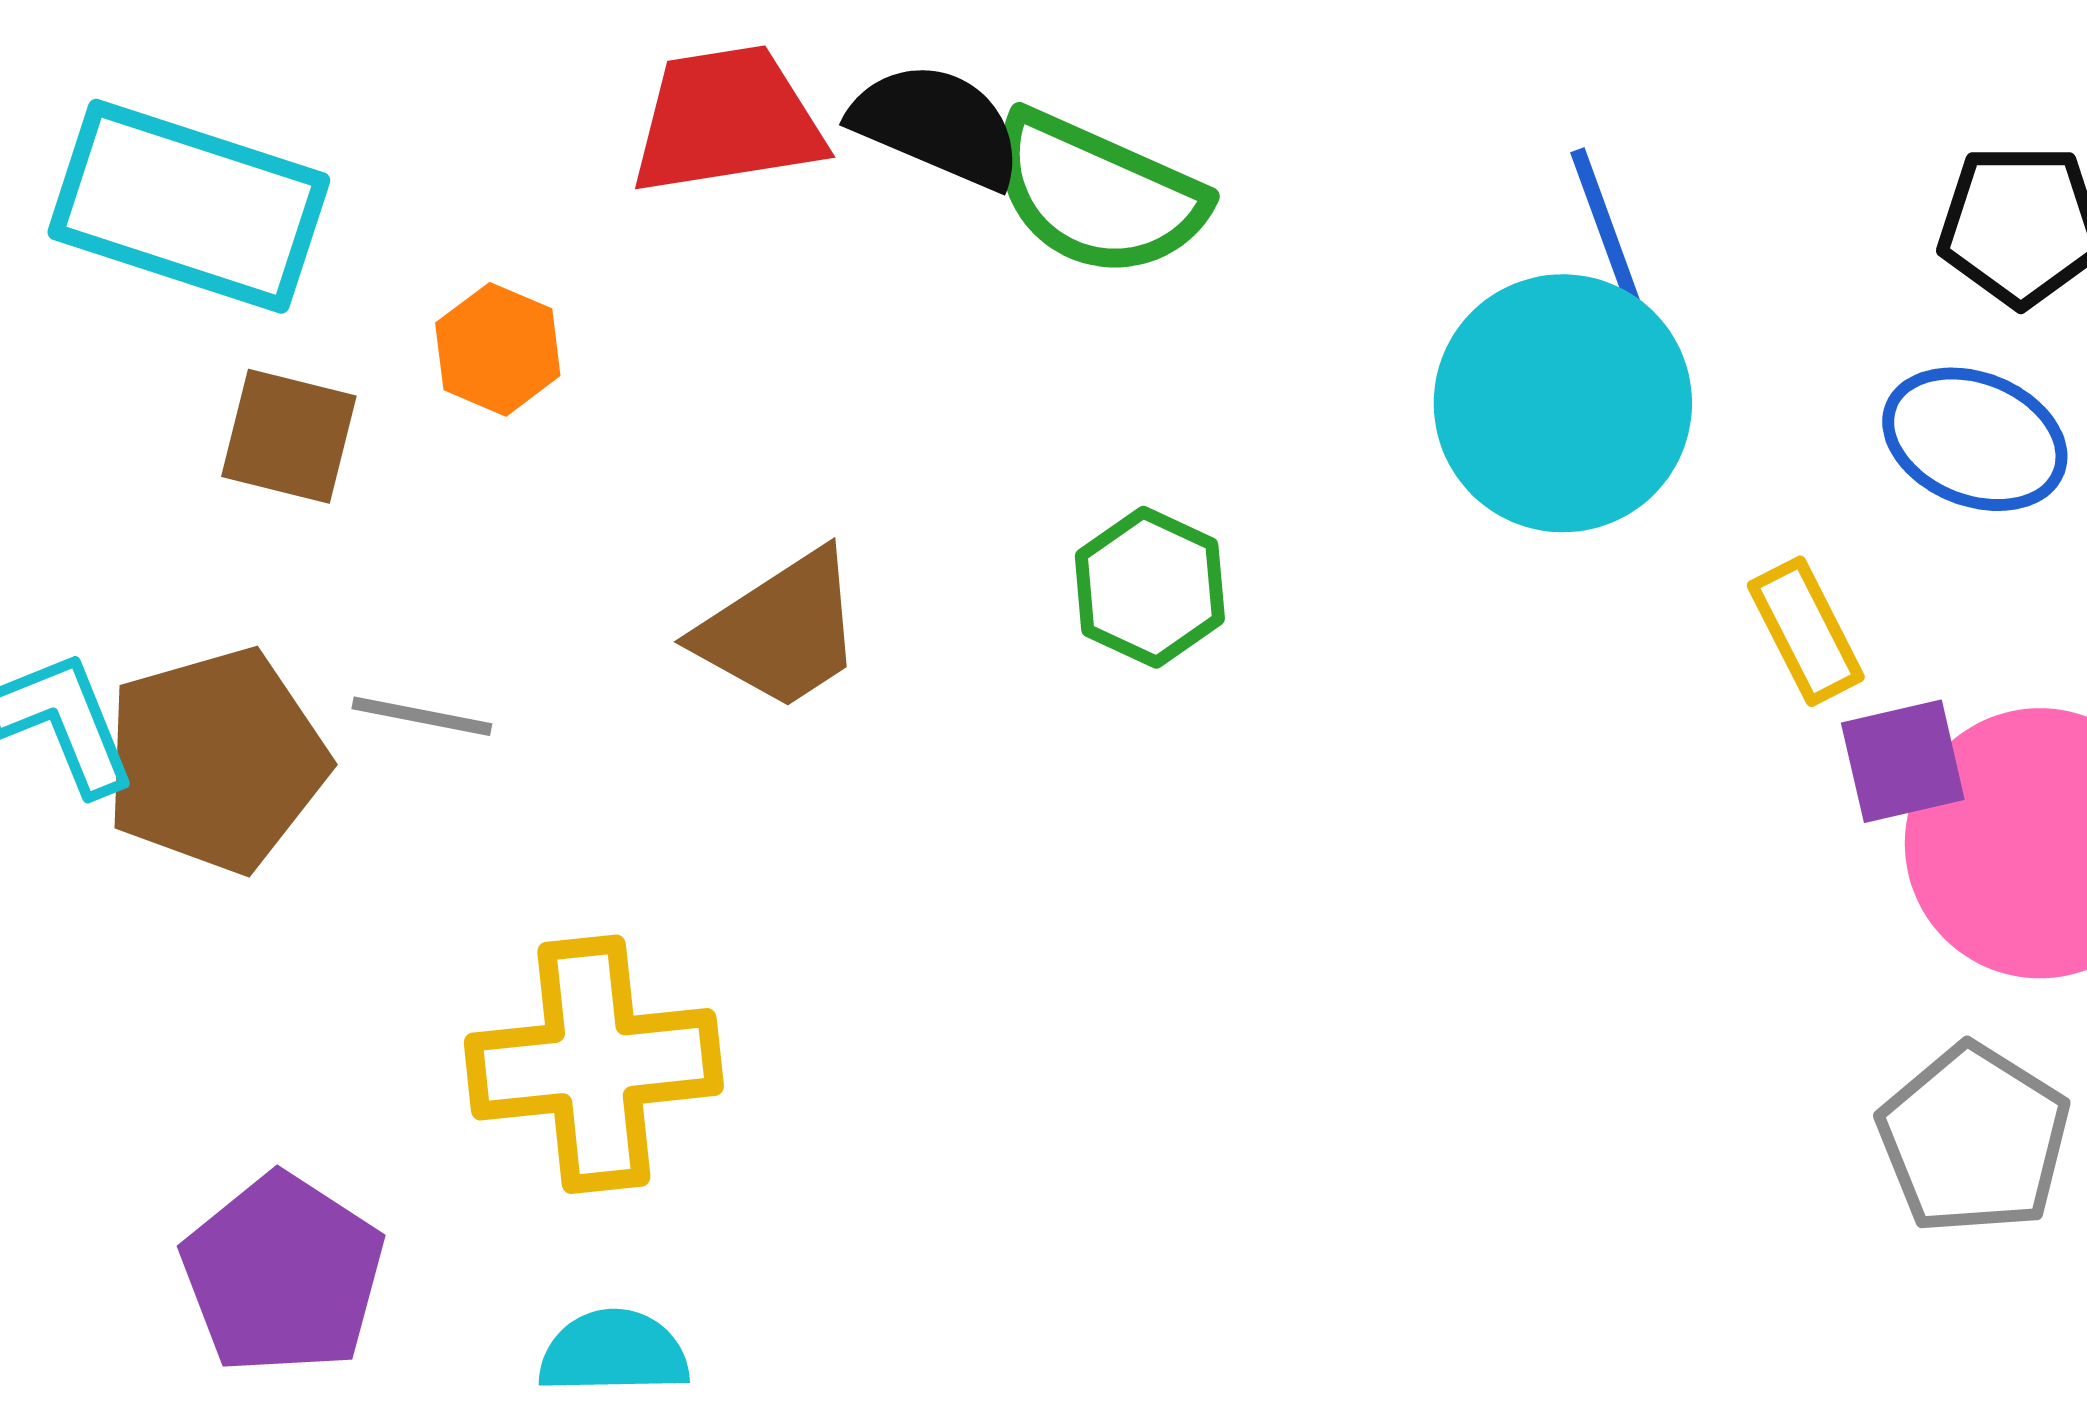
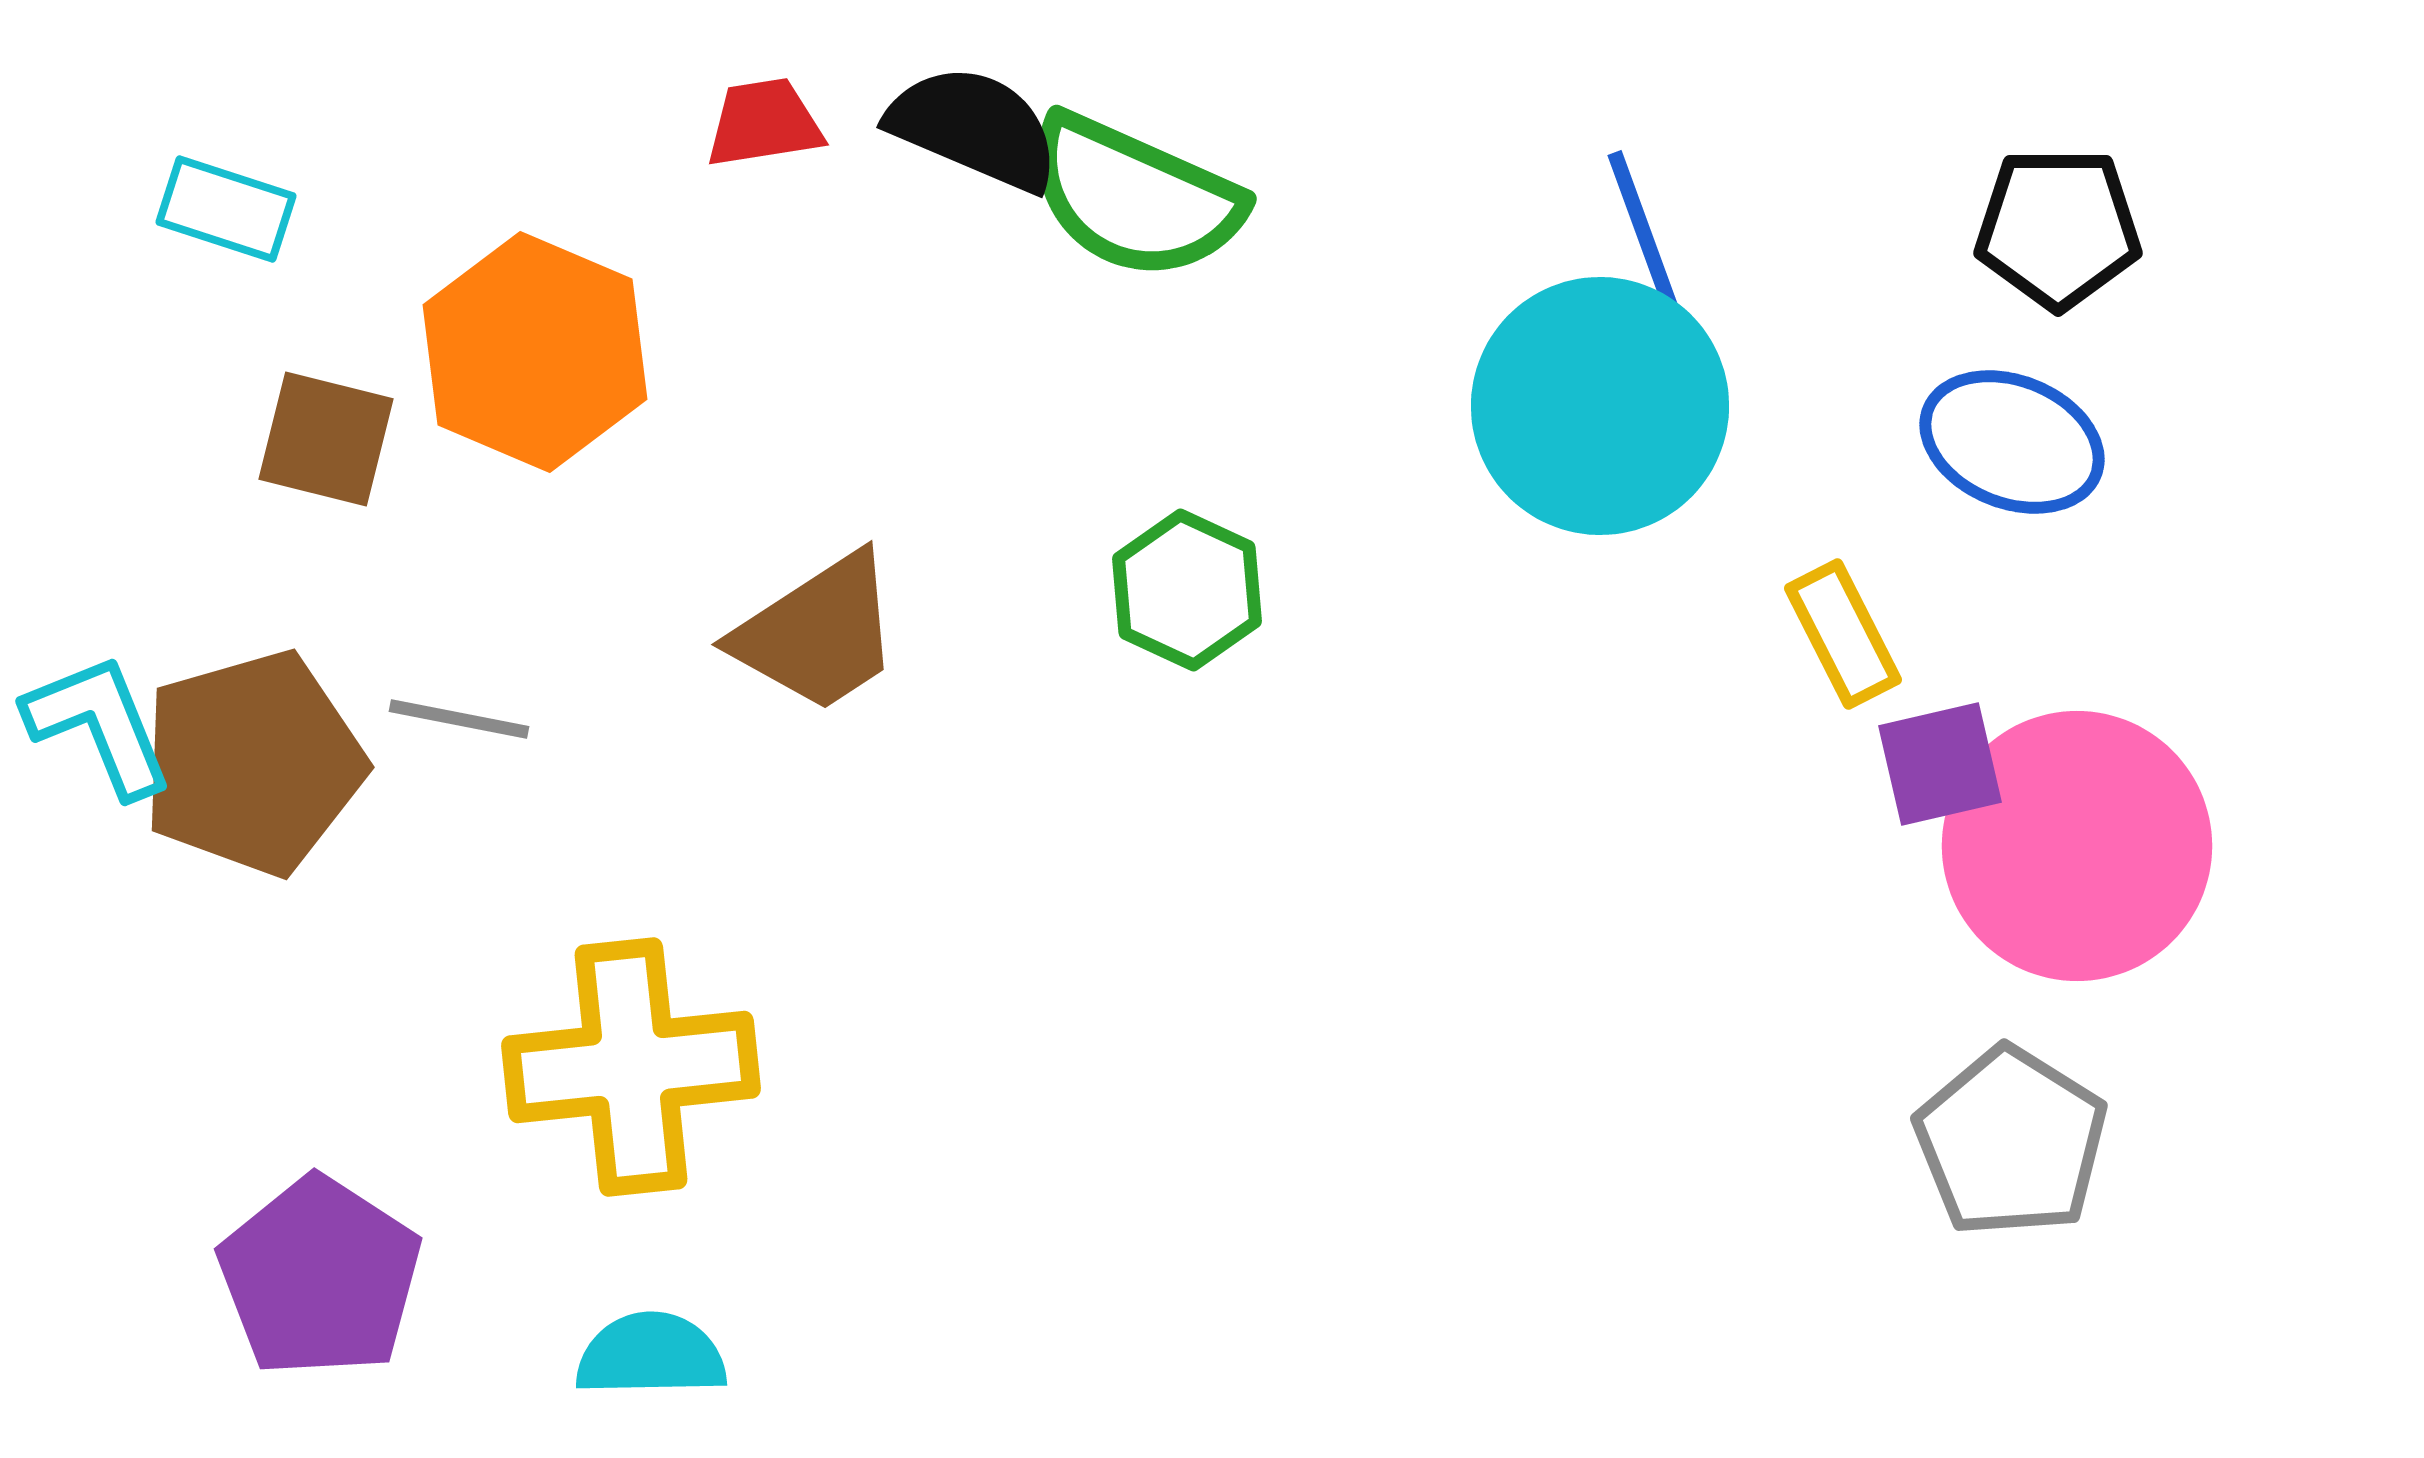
red trapezoid: (727, 120) -> (764, 123), size x0.6
cyan rectangle: (189, 206) -> (226, 209), size x0.5
orange hexagon: (498, 349) -> (535, 352), size x1.8

